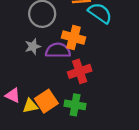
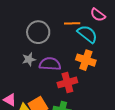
orange cross: (74, 38) -> (86, 60), moved

